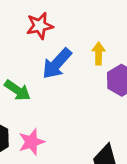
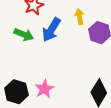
green arrow: (17, 90) -> (24, 35), moved

